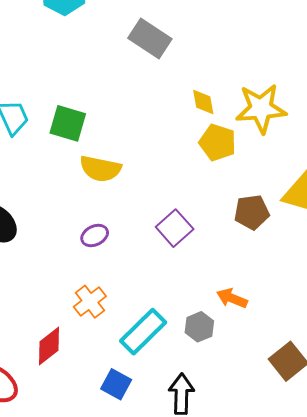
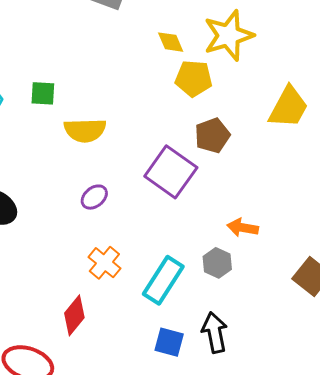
green square: (68, 123) -> (43, 93), size x0.7
brown pentagon: (252, 212) -> (212, 135), moved
purple square: (175, 228) -> (171, 172), size x1.4
blue square: (116, 384) -> (169, 342), moved

